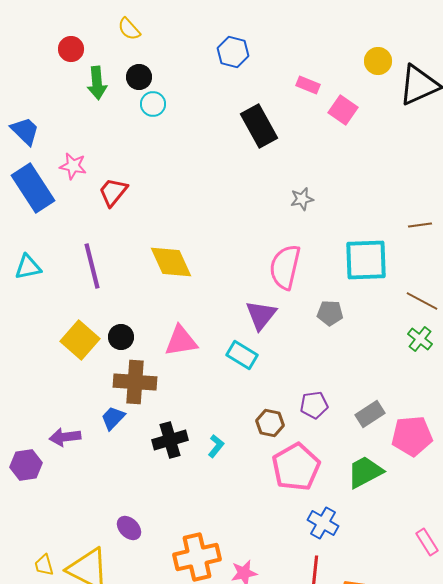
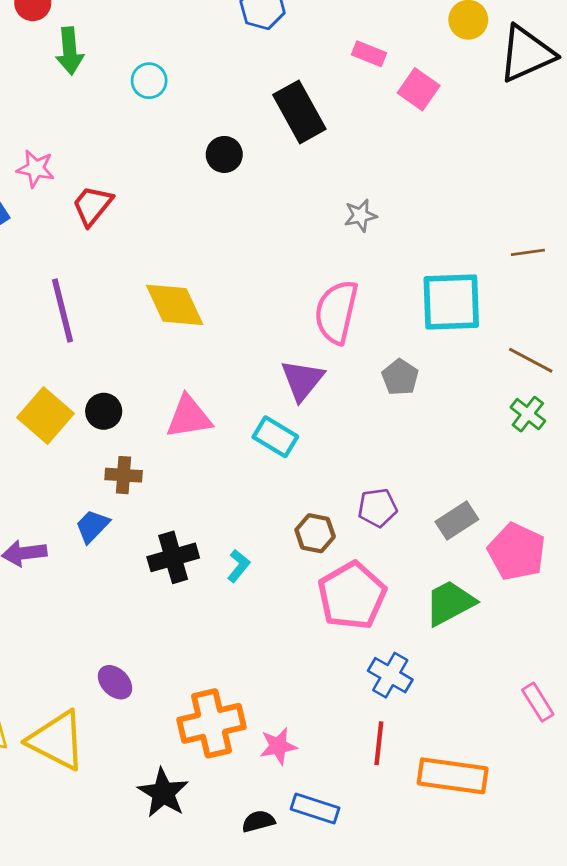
black circle: (139, 77) -> (224, 154), moved
gray pentagon: (330, 313) -> (400, 377), turned 30
brown cross: (135, 382) -> (124, 475), size x0.6
pink pentagon: (412, 436) -> (517, 552), turned 30

